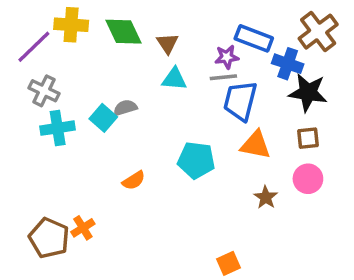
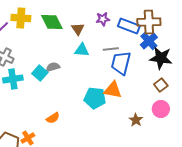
brown cross: (318, 32) -> (149, 22), moved, turned 35
purple star: (227, 57) -> (103, 19), moved
blue cross: (288, 64) -> (149, 41), turned 30
brown square: (308, 138) -> (161, 85), turned -32
orange triangle: (256, 145) -> (113, 90), moved
orange semicircle: (134, 180) -> (53, 118), moved

